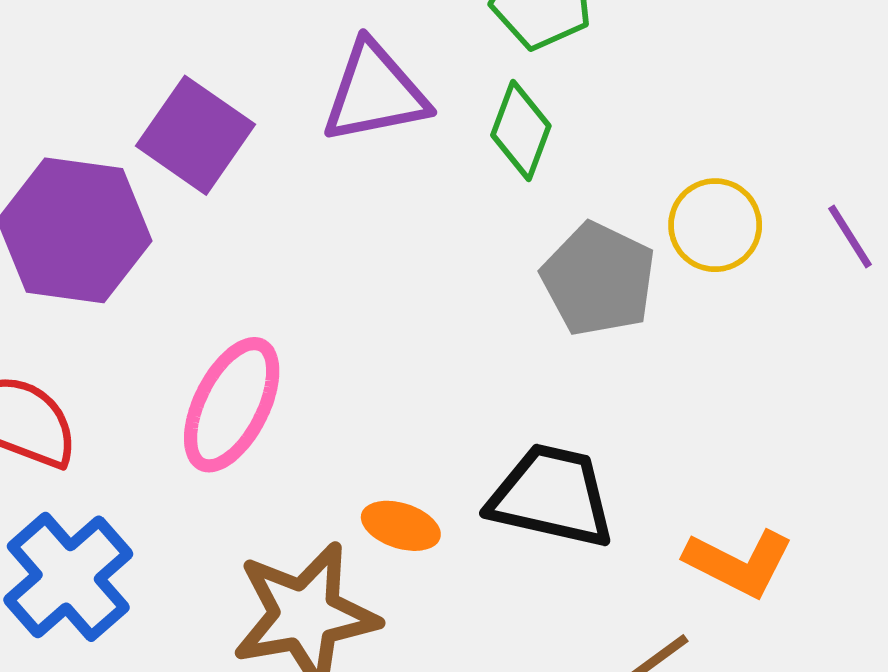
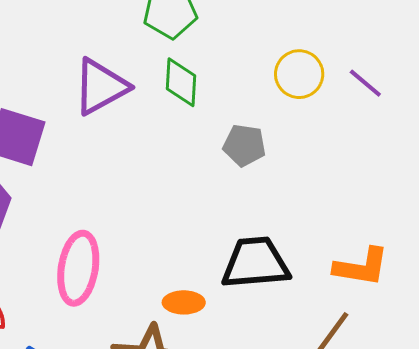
yellow circle: (715, 225) -> (299, 74), moved
gray pentagon: (599, 279) -> (244, 145), size x0.7

